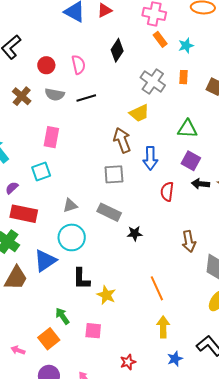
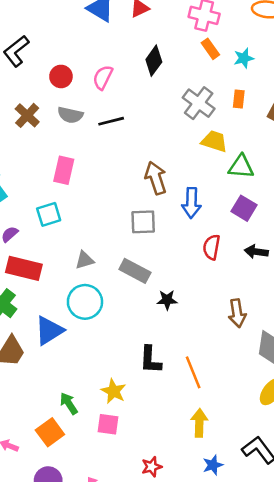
pink semicircle: (78, 65) -> (103, 77), turned -144
yellow trapezoid: (139, 113) -> (214, 141), moved, turned -140
black arrow: (200, 184) -> (256, 252), moved
black L-shape: (81, 279) -> (150, 360), moved
yellow star: (106, 295) -> (114, 391), moved

